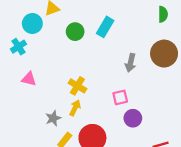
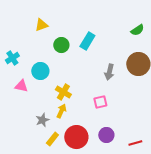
green semicircle: (163, 14) -> (137, 30), turned 56
cyan circle: (32, 24) -> (40, 71), moved
purple circle: (133, 118) -> (106, 135), moved

